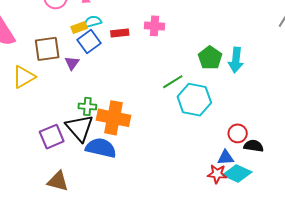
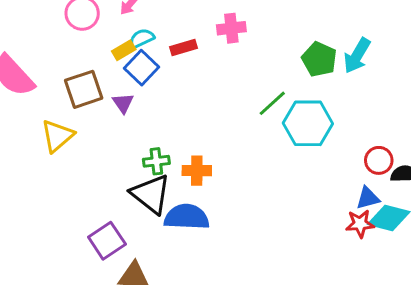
cyan arrow: (236, 60) -> (357, 56), turned 35
orange cross: (114, 118) -> (197, 171), size x0.6
purple square: (52, 137) -> (107, 241), moved

